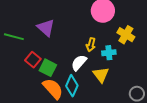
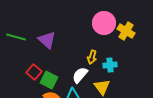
yellow cross: (126, 35) -> (126, 31), moved
green line: (14, 37) -> (16, 37), moved

